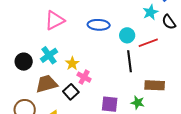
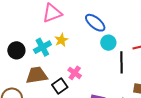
blue ellipse: (99, 25) -> (95, 23), turned 30
cyan circle: (127, 35) -> (108, 43), moved
yellow star: (72, 63) -> (61, 40), moved

